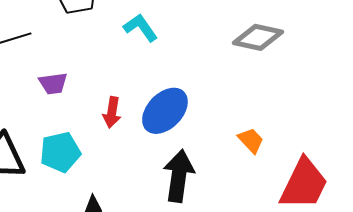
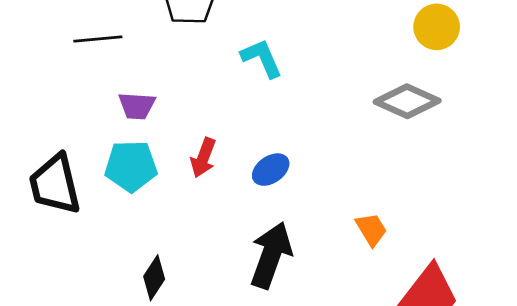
blue ellipse: (165, 111) -> (271, 170), size x0.6
cyan pentagon: (60, 152) -> (131, 166), moved

